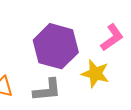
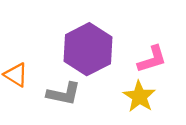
yellow star: (95, 74) -> (139, 96), moved

